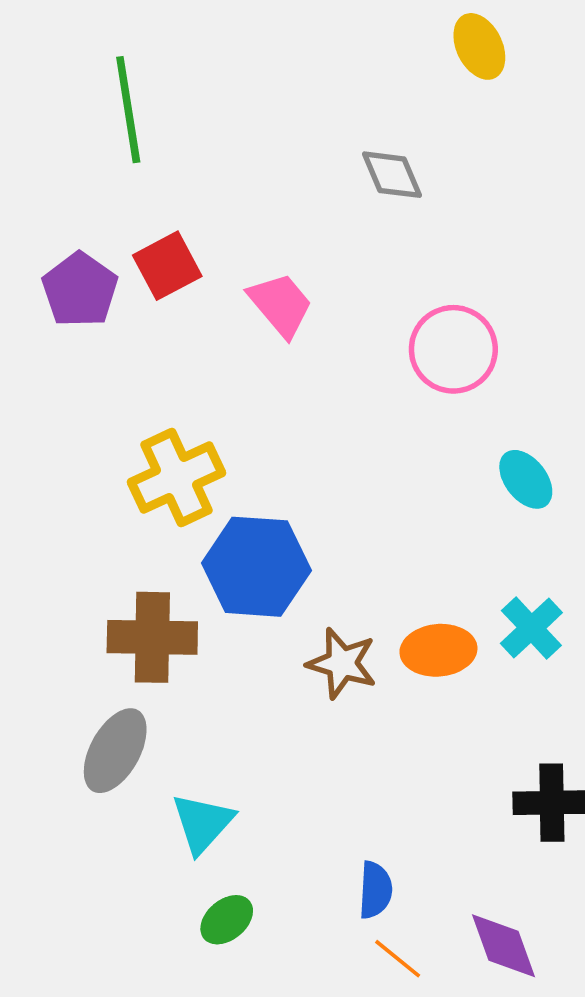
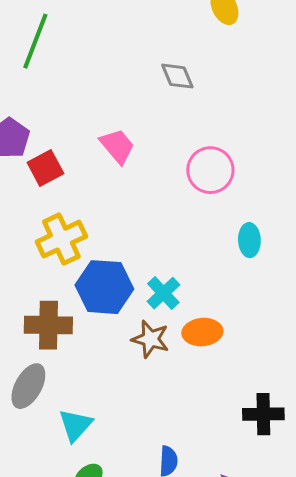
green line: (128, 110) -> (35, 41), turned 30
red square: (167, 266) -> (45, 168), moved
cyan ellipse: (526, 479) -> (249, 240), turned 36
cyan cross: (531, 628) -> (163, 293), moved

